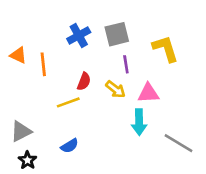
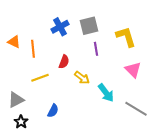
yellow arrow: (115, 89) -> (82, 78), moved
pink triangle: (148, 93) -> (133, 70), moved, turned 48
yellow line: (68, 102) -> (40, 78), moved
cyan arrow: (139, 122) -> (106, 93), turned -36
blue semicircle: (70, 146) -> (53, 111), turned -32

